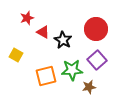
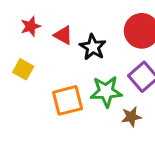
red star: (27, 18) -> (31, 26), moved

